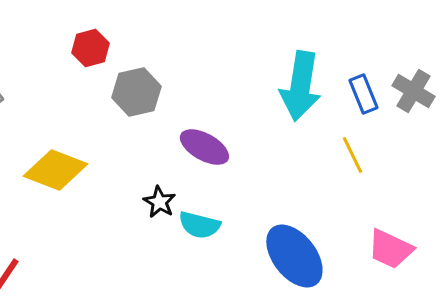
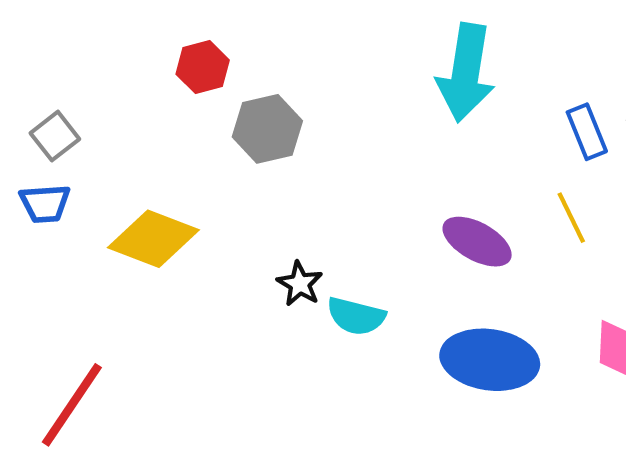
cyan arrow: (300, 86) -> (466, 73), moved
purple ellipse: (204, 147) -> (477, 242), moved
blue ellipse: (294, 256) -> (490, 360), turned -44

